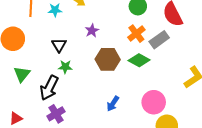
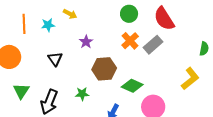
green diamond: (139, 60) -> (132, 86), moved
green star: (65, 67) -> (82, 94), moved

